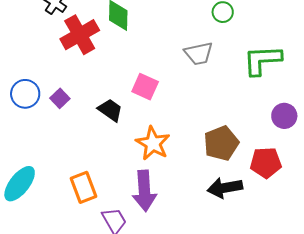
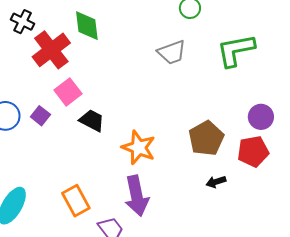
pink square: (145, 87) -> (68, 92), moved, turned 36
purple circle: (284, 116) -> (261, 117), moved
black arrow: (225, 188) -> (216, 182), size x0.6

